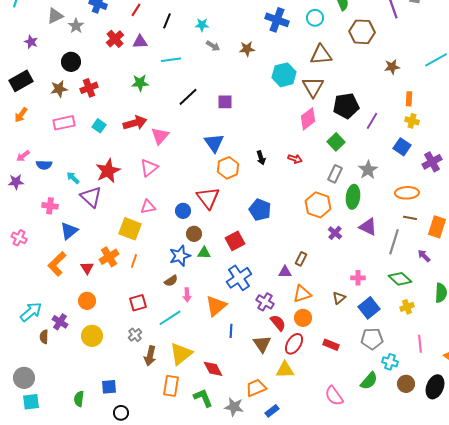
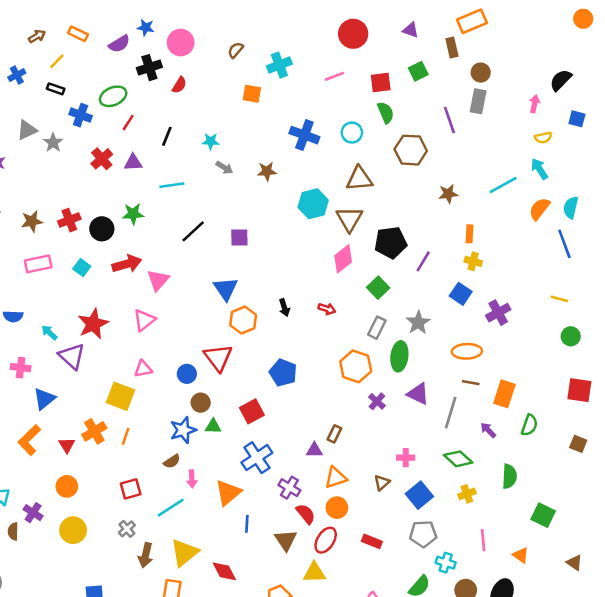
black circle: (71, 62) -> (102, 229), moved

